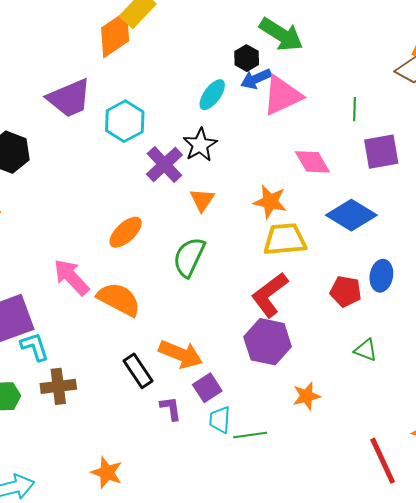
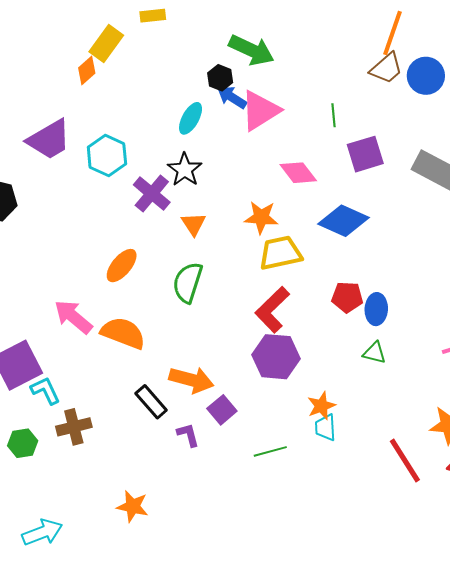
orange diamond: (115, 34) -> (87, 70), size x0.6
blue arrow: (256, 79) -> (232, 97), turned 64
blue ellipse: (381, 276) -> (376, 309), moved
cyan trapezoid: (220, 420) -> (325, 427), moved

